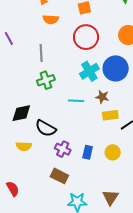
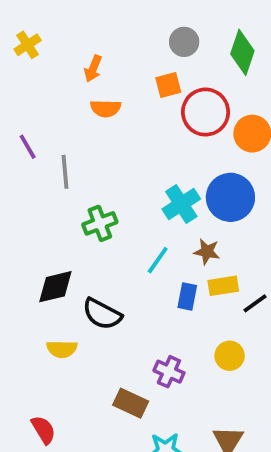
red circle: (86, 37) -> (206, 112), moved
gray line: (41, 53) -> (65, 172), moved
cyan line: (76, 101) -> (158, 260), turned -56
purple cross: (63, 149) -> (169, 372), moved
blue rectangle: (88, 152) -> (187, 297), moved

